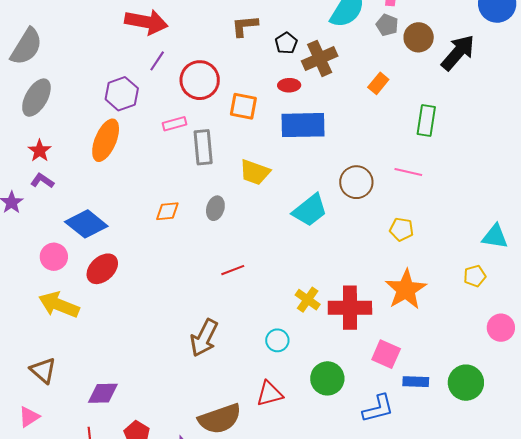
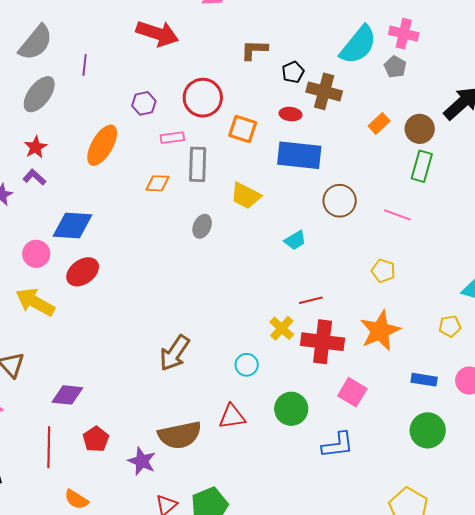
brown circle: (419, 37) -> (420, 129), moved
brown cross: (320, 58) -> (324, 91), turned 32
purple line: (157, 61) -> (85, 65), moved, turned -35
purple hexagon: (122, 94) -> (144, 103), moved, size x0.7
brown circle: (356, 182) -> (340, 201), moved
cyan trapezoid: (310, 210) -> (295, 240), size x0.6
orange diamond: (167, 211) -> (157, 183), moved
blue diamond: (86, 224) -> (72, 225), turned -42
red line: (233, 270) -> (311, 300), moved
blue rectangle: (416, 382) -> (424, 380), moved

